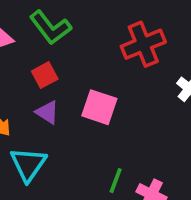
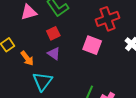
pink square: (99, 107) -> (92, 45), moved

